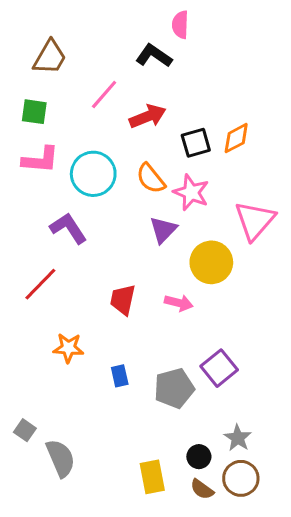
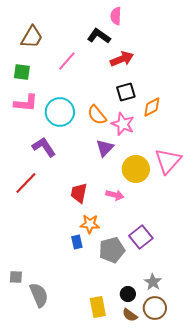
red arrow: (148, 116) -> (122, 59), moved
orange diamond: (236, 138) -> (152, 107), moved
pink triangle: (255, 220) -> (168, 161), moved
orange star: (68, 348) -> (90, 224), moved
gray square: (25, 430) -> (16, 277), turned -32

